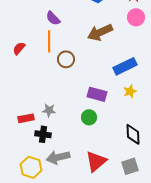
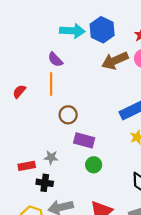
brown arrow: (100, 32) -> (115, 61), moved
brown circle: (66, 59) -> (68, 115), moved
purple rectangle: (97, 94) -> (84, 140), moved

